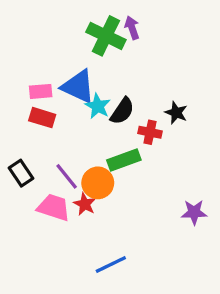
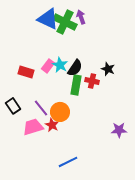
blue triangle: (78, 87) -> (48, 19), moved
pink rectangle: (41, 91) -> (48, 66), moved, turned -48
green rectangle: (124, 160) -> (76, 85), moved, turned -60
pink trapezoid: (54, 207) -> (33, 127), turned -35

